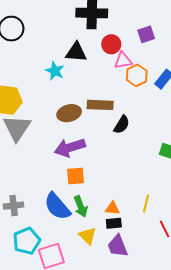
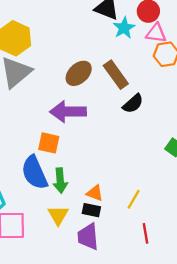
cyan star: (55, 71) -> (124, 28), moved
brown rectangle: (100, 105) -> (116, 75), turned 35
brown ellipse: (69, 113) -> (79, 73), turned -45
orange square: (76, 176) -> (49, 143), moved

